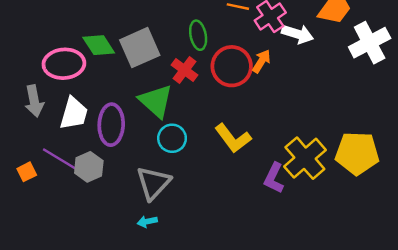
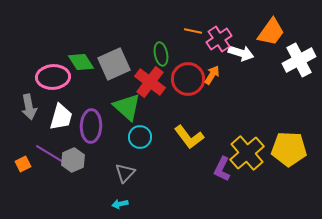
red cross: (184, 70) -> (150, 82), size x1.4
gray triangle: (153, 183) -> (125, 173), size x0.7

